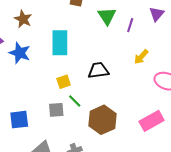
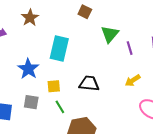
purple line: (130, 25) -> (130, 48), turned -48
blue star: (20, 53) -> (28, 69), moved
gray square: (56, 110) -> (31, 102), moved

